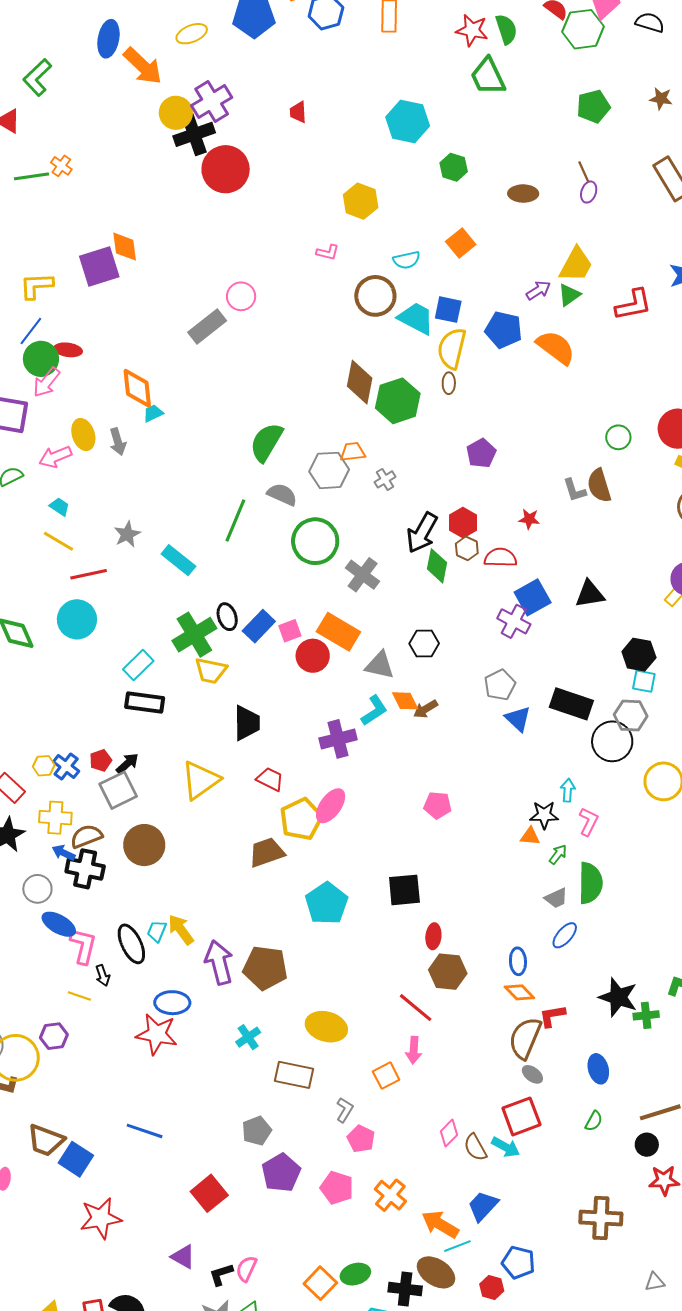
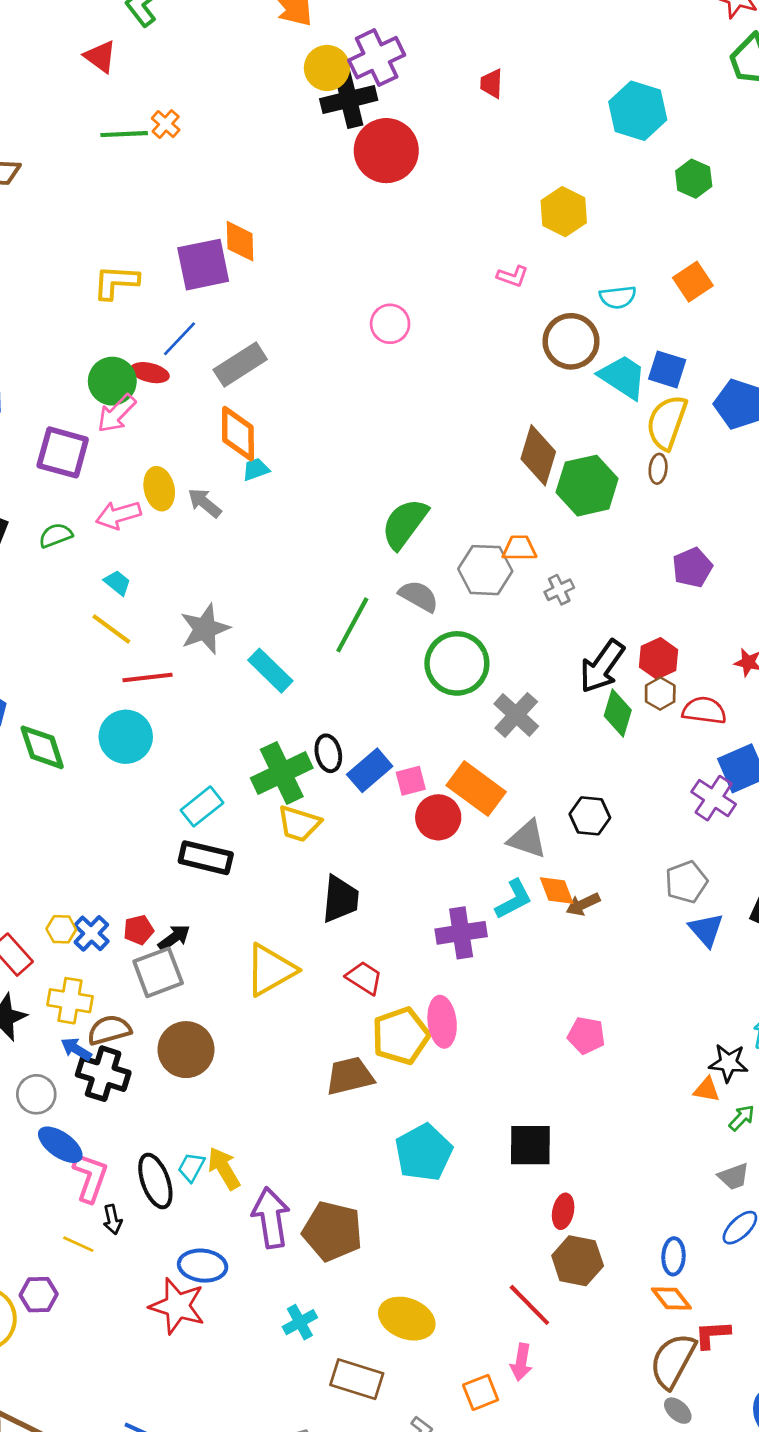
gray rectangle: (207, 327) -> (240, 364), moved
blue line: (31, 331) -> (179, 339), moved
gray arrow: (118, 442) -> (205, 503), turned 140
gray star: (127, 534) -> (205, 629), size x1.4
pink ellipse: (331, 806) -> (442, 1022), turned -48

